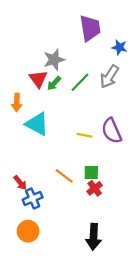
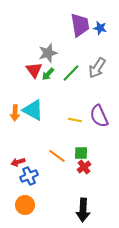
blue star: (119, 47) -> (100, 28), moved
orange arrow: (17, 103) -> (15, 113), moved
red arrow: (20, 183) -> (18, 162), turned 112

